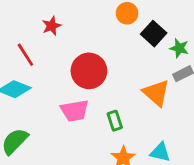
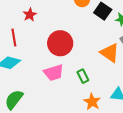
red line: (25, 55) -> (14, 38), turned 30

